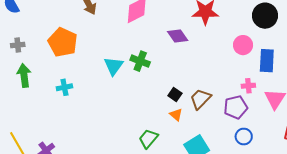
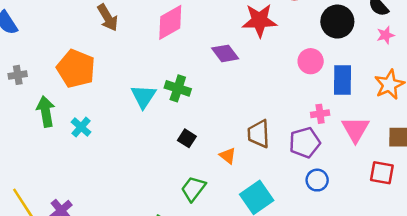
green arrow: (24, 76) -> (46, 111), moved
cyan cross: (64, 87) -> (81, 127), turned -35
black square: (175, 95) -> (187, 138), moved
brown trapezoid: (200, 99) -> (259, 134), turned -45

